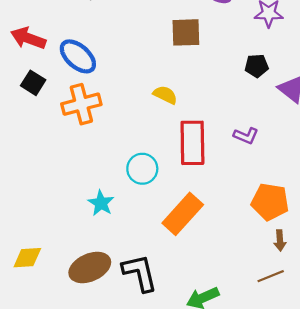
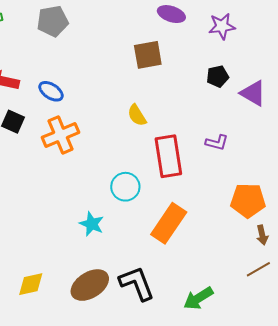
blue ellipse: (78, 56) -> (51, 91), size x0.7
yellow semicircle: (165, 95) -> (137, 115), turned -140

